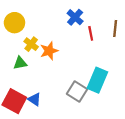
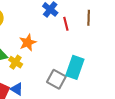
yellow cross: (31, 44) -> (16, 62), moved

